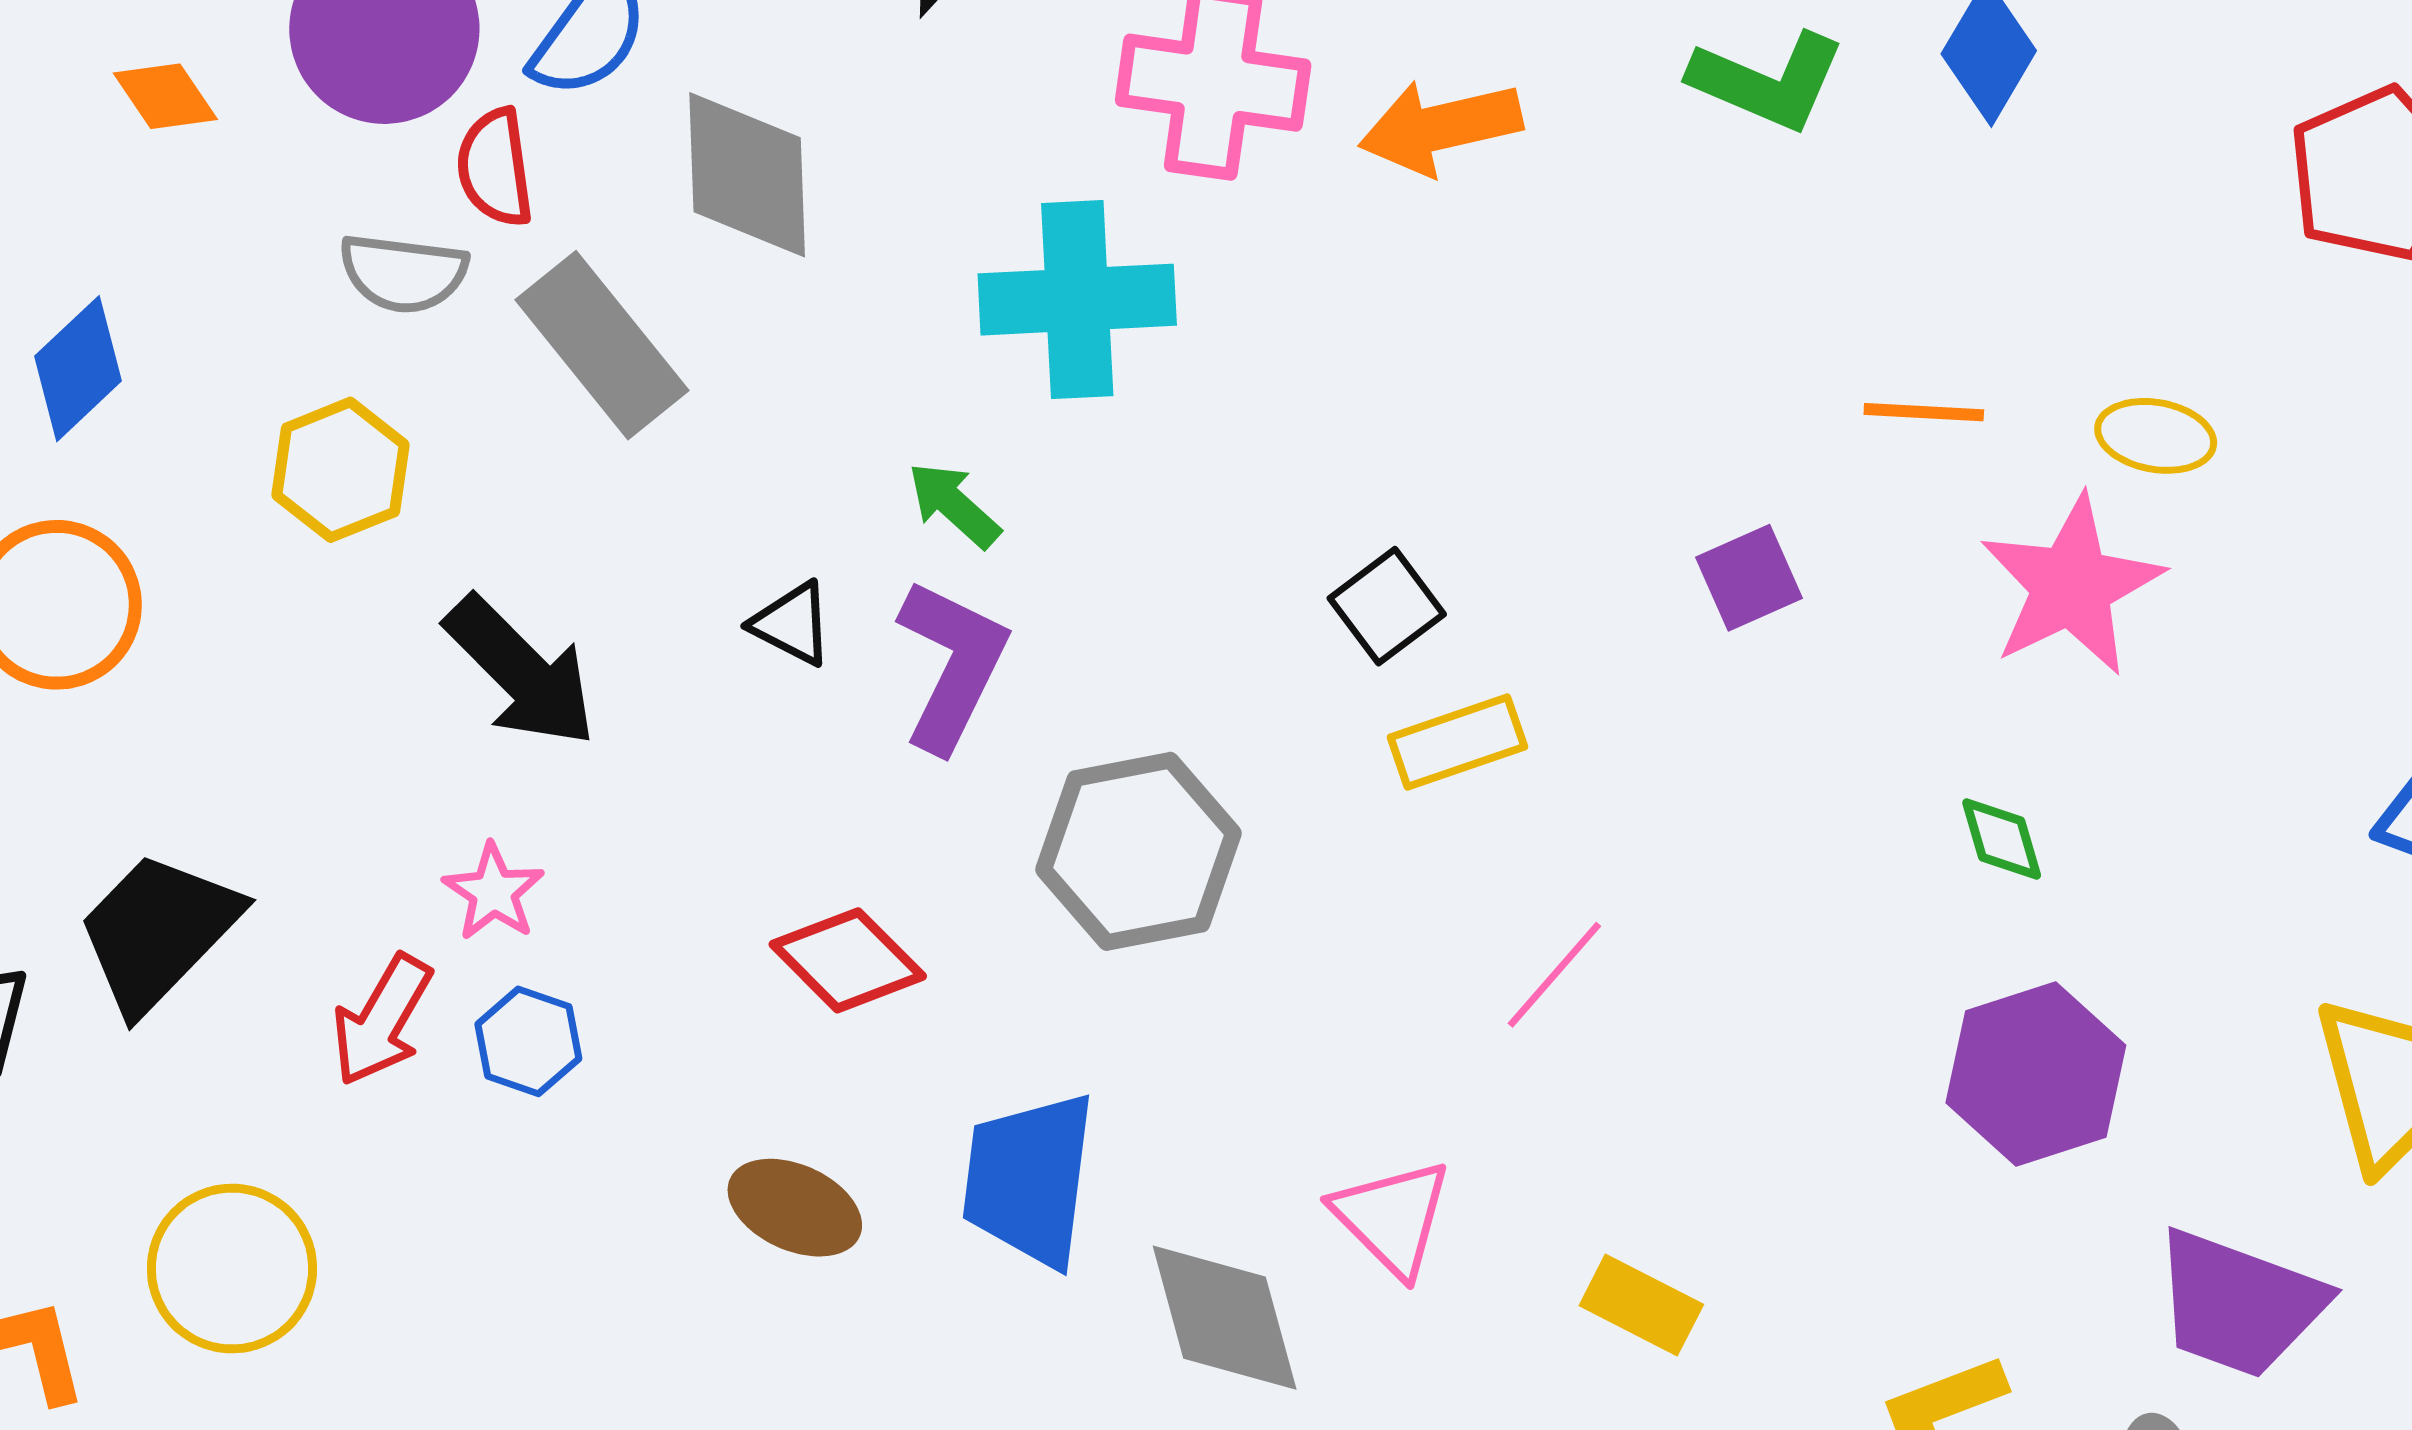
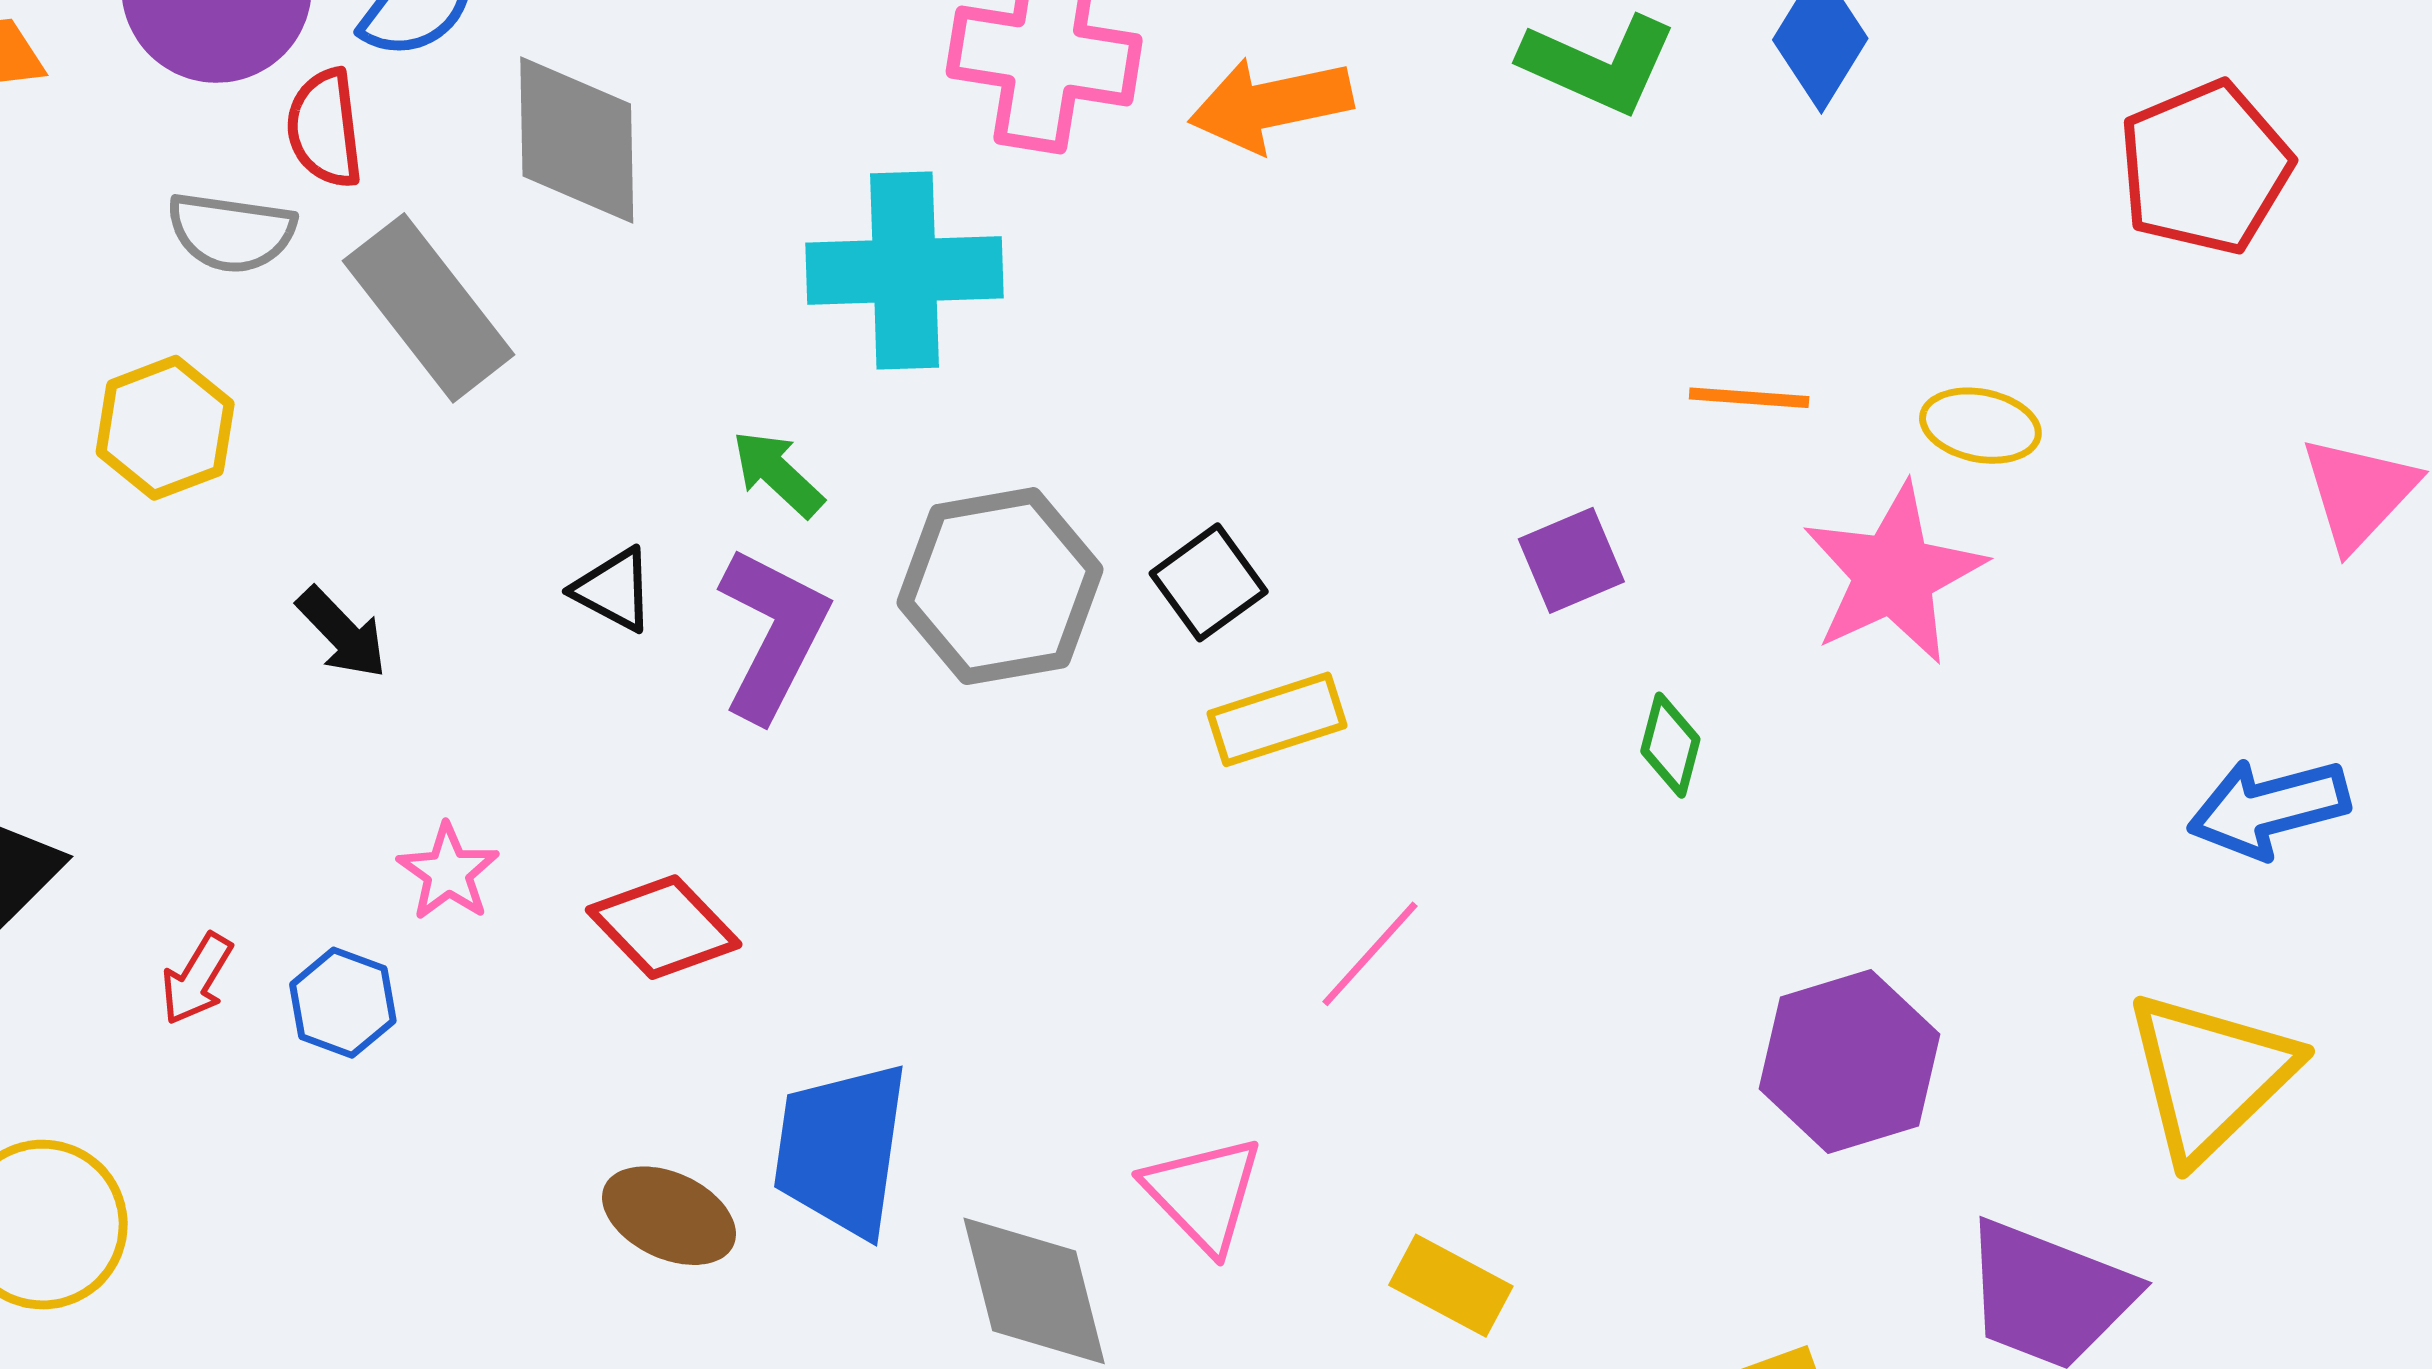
black arrow: (521, 672) -> (342, 633), size x0.6
green diamond: (2002, 839) -> (1670, 745), moved, turned 30
gray hexagon: (1138, 851) -> (1000, 586), moved
pink star: (494, 892) -> (448, 872), moved
red arrow: (382, 1020) -> (197, 979), size x0.7
brown ellipse: (795, 1208) -> (669, 1216), moved

